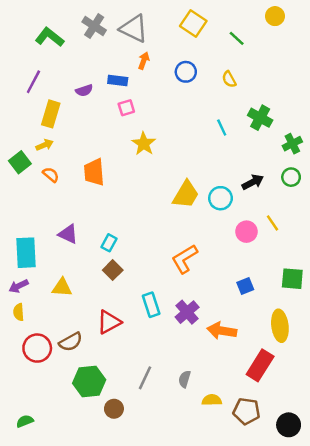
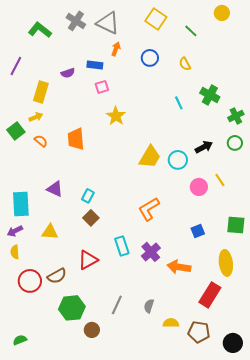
purple line: (33, 82) -> (16, 66), moved

